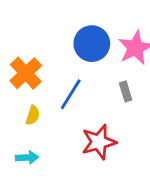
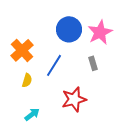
cyan arrow: (27, 158) -> (32, 114), moved, turned -35

